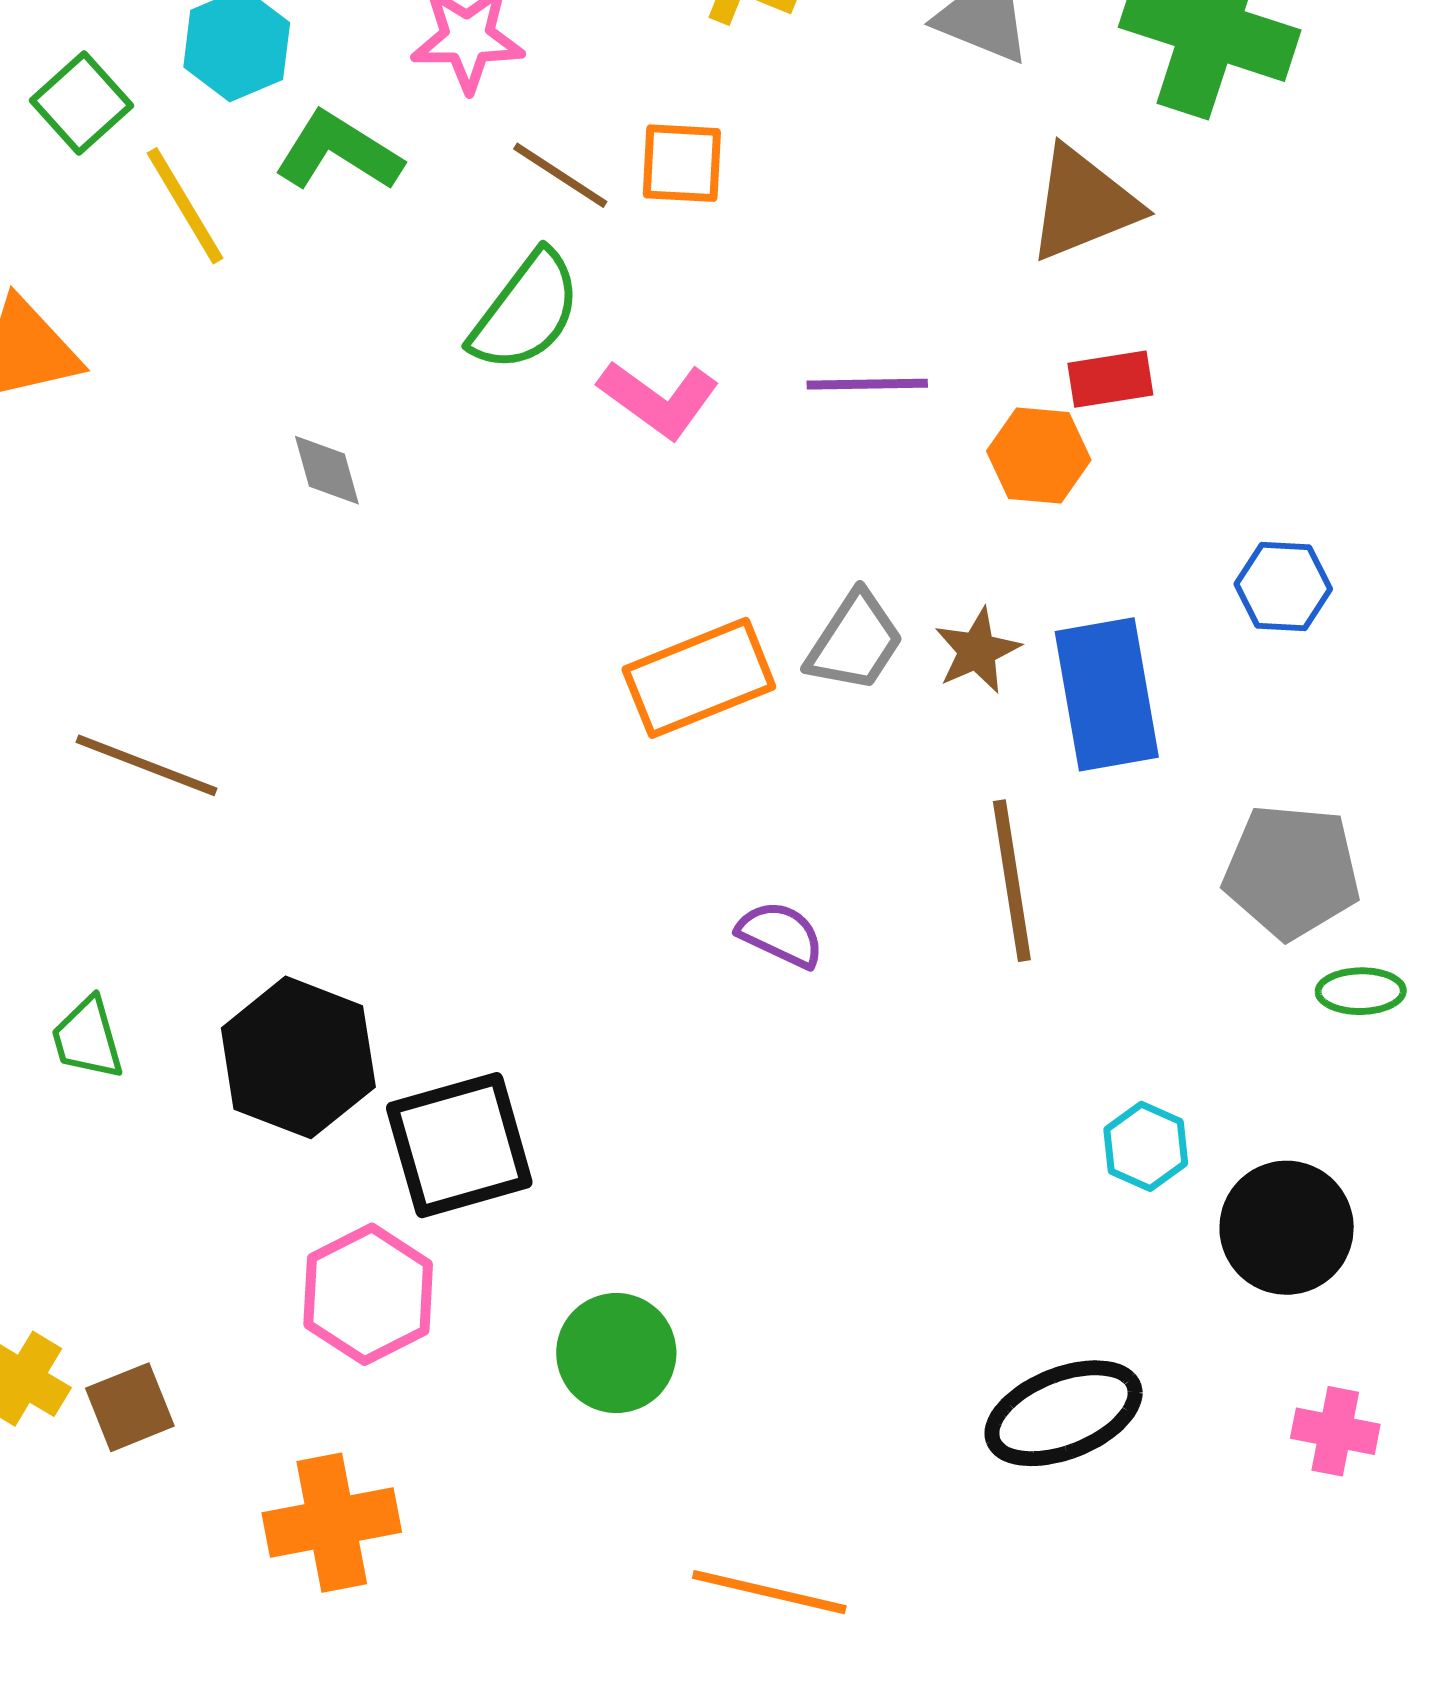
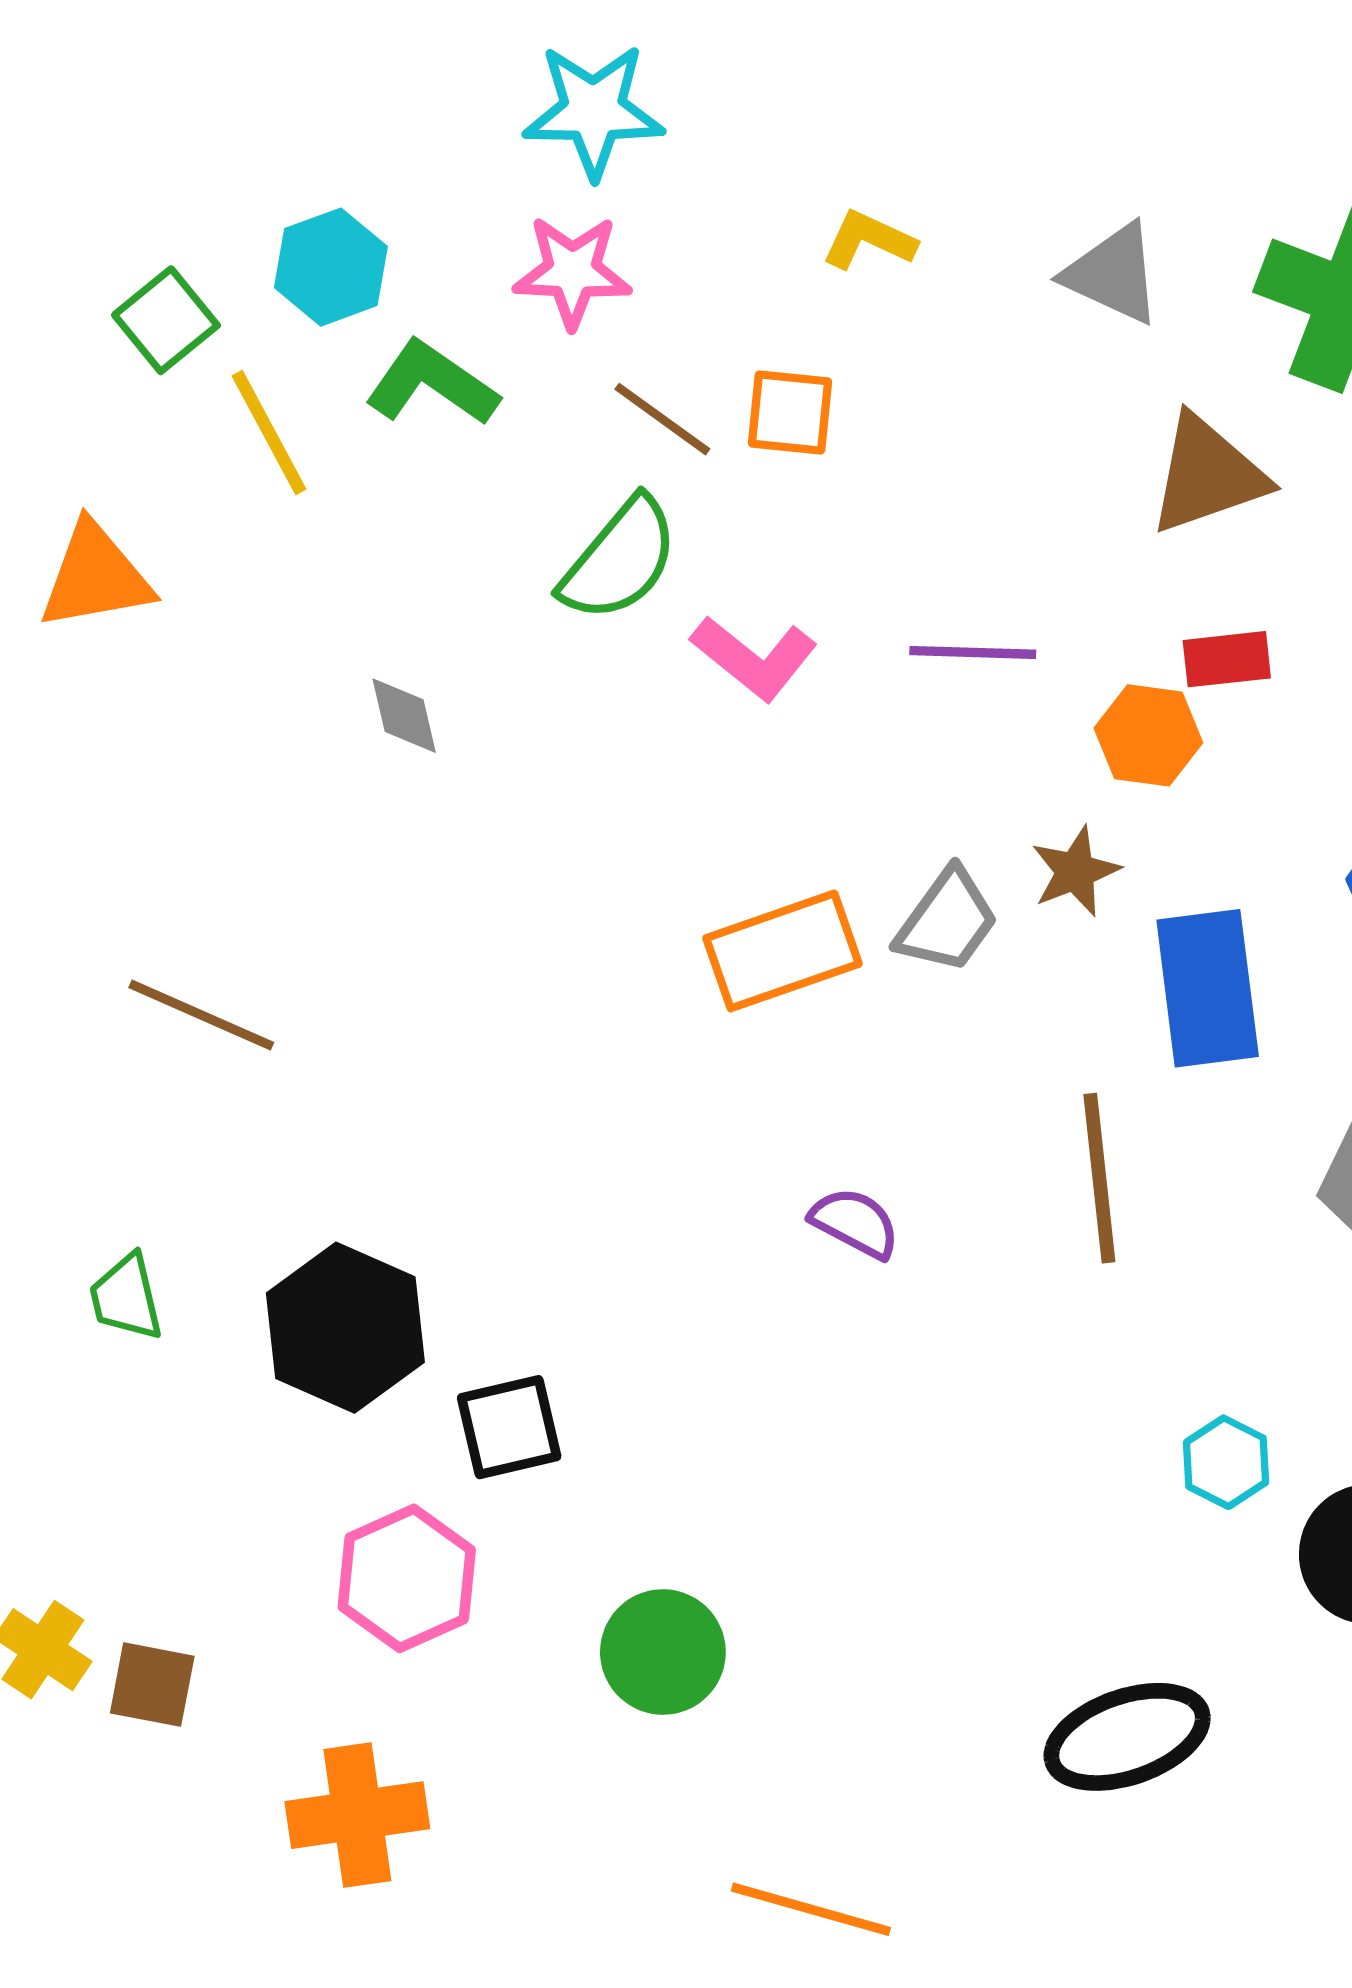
brown star: (977, 651) -> (1075, 871), moved
black square: (459, 1145) -> (509, 1427), size x0.7
brown square: (130, 1407) -> (152, 1685), turned 30

